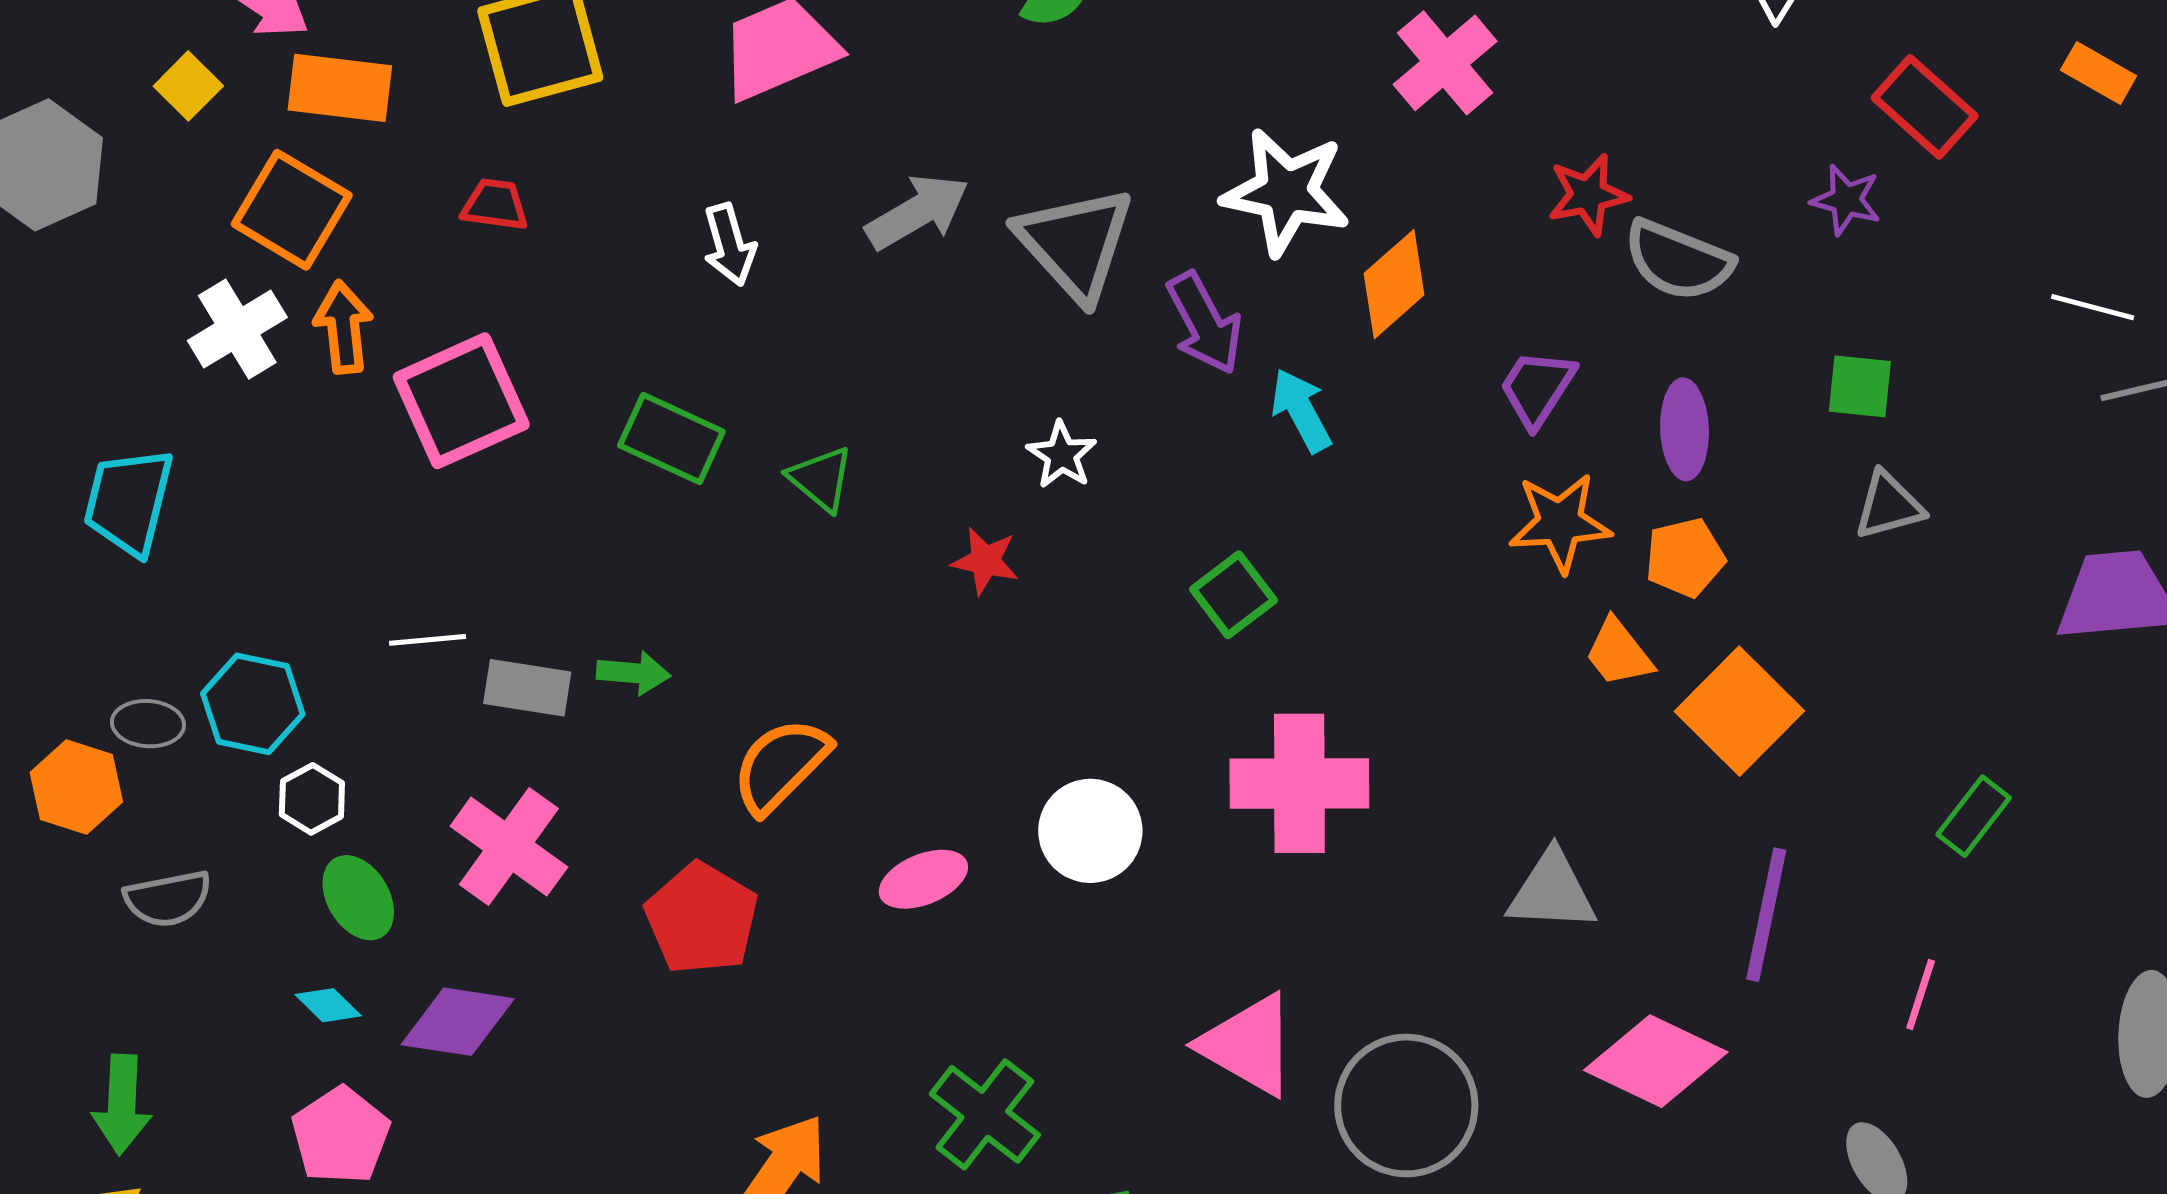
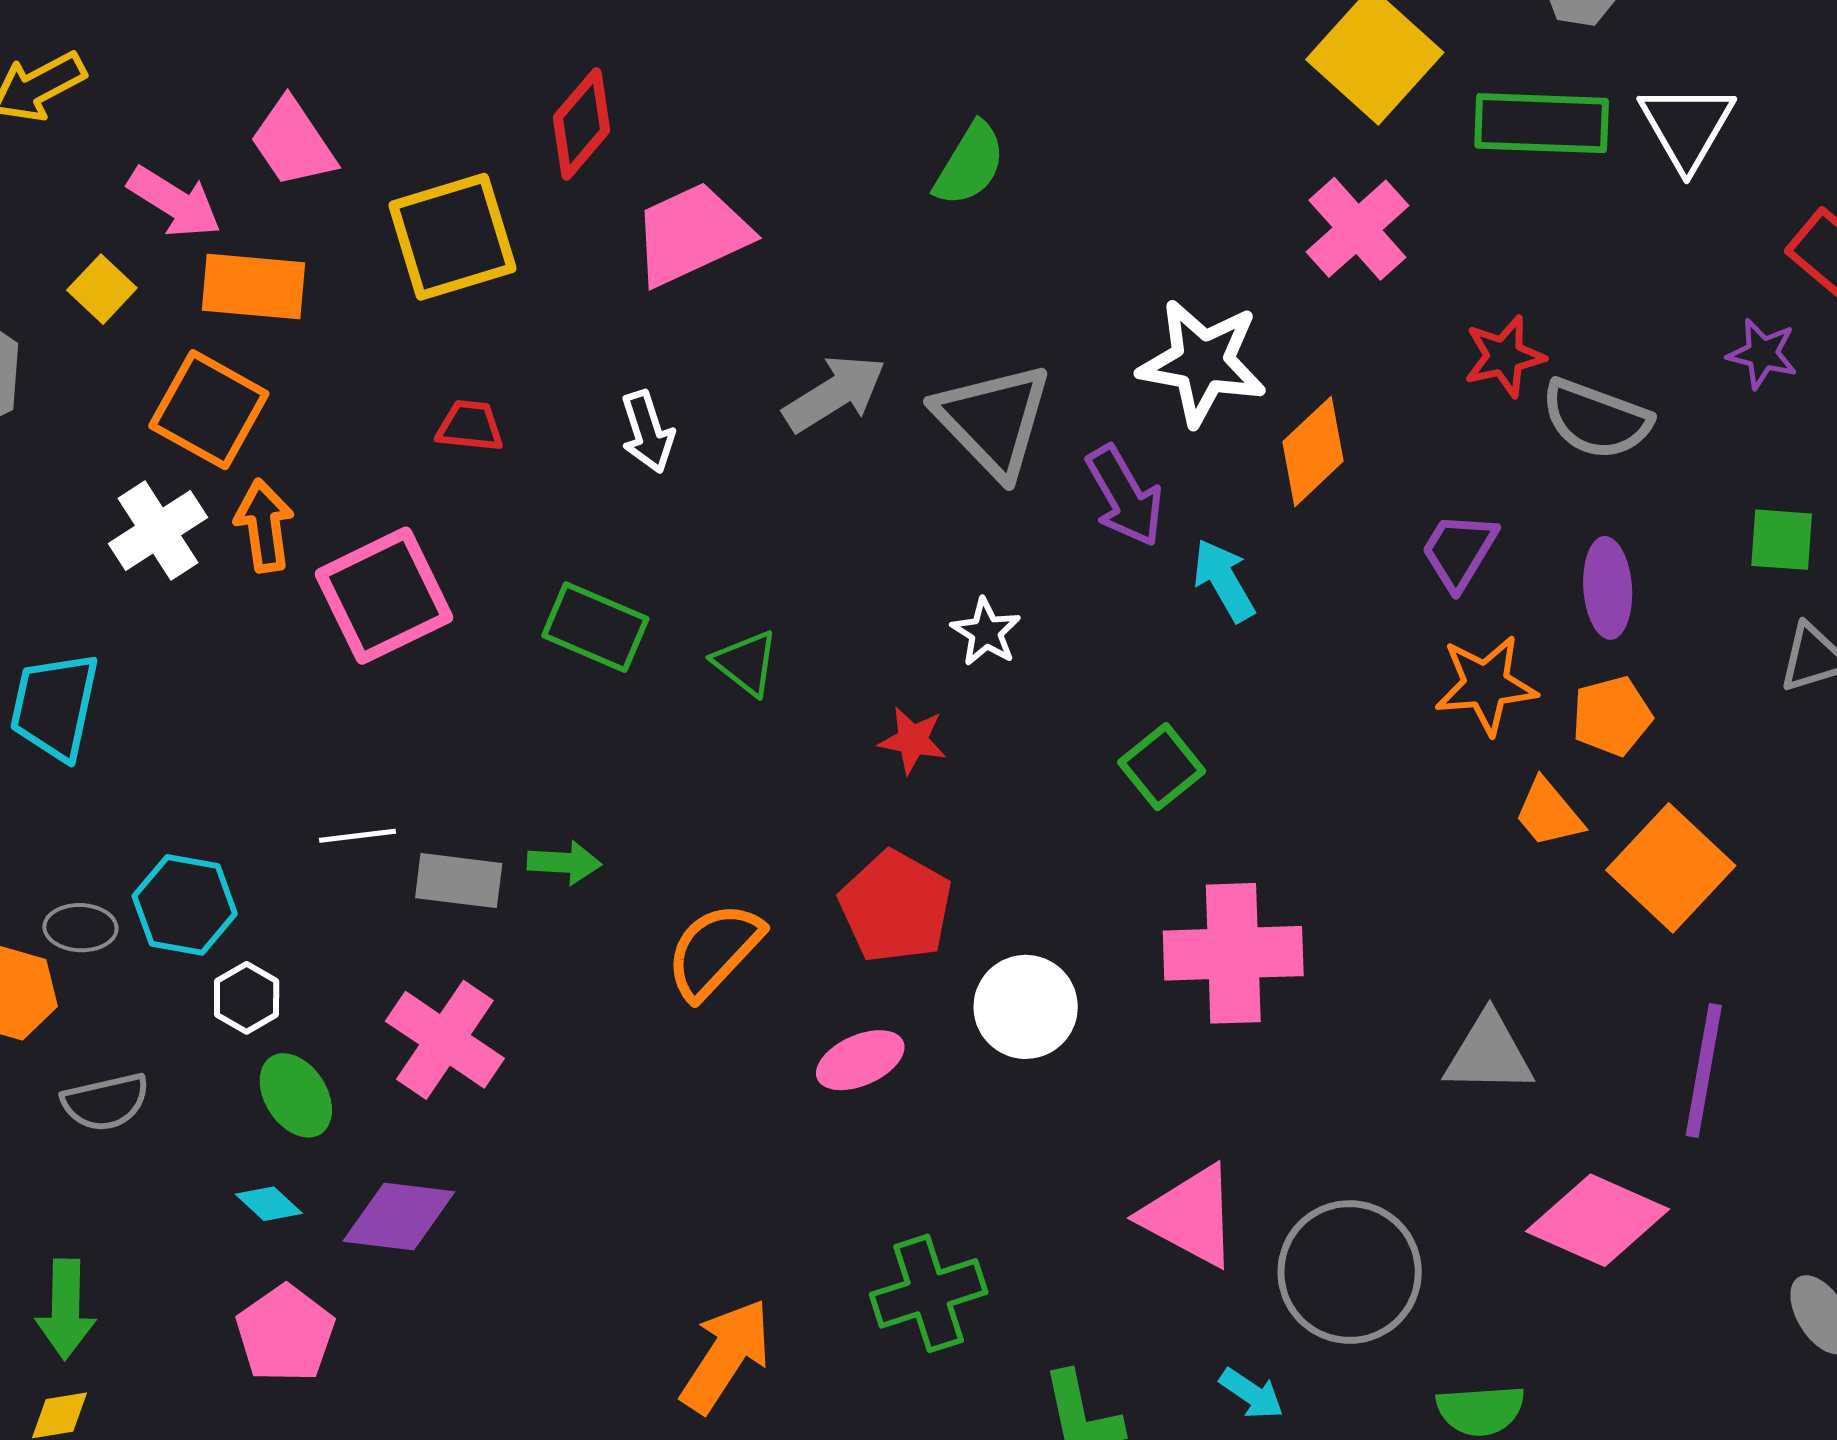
red trapezoid: (495, 205) -> (470, 426), moved
red pentagon: (702, 919) -> (896, 907), moved
green cross: (985, 1114) -> (929, 1293), turned 36

